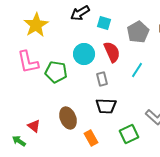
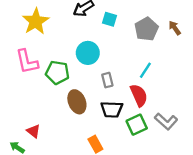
red semicircle: (112, 52) -> (139, 95), moved
brown ellipse: (68, 118) -> (77, 102), moved
green square: (129, 134) -> (137, 125), moved

